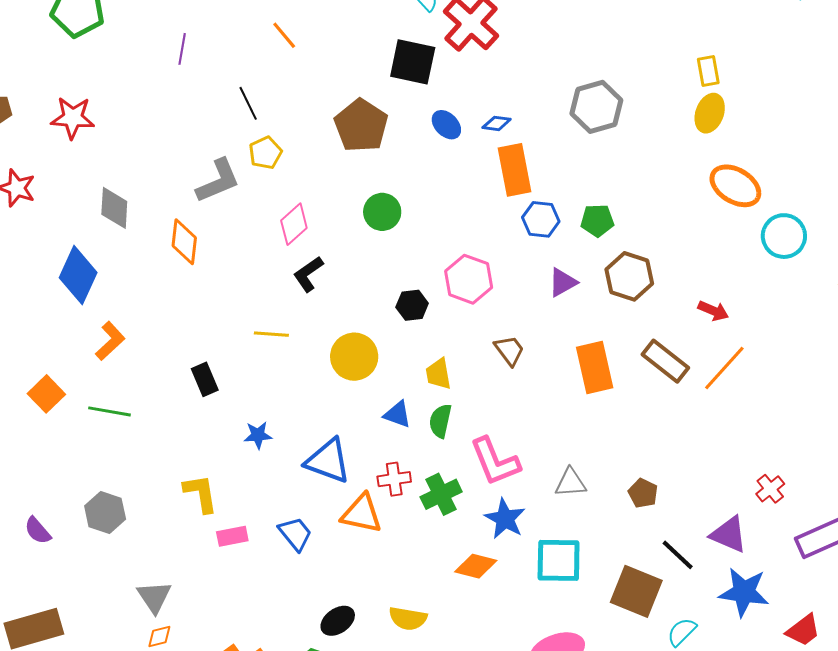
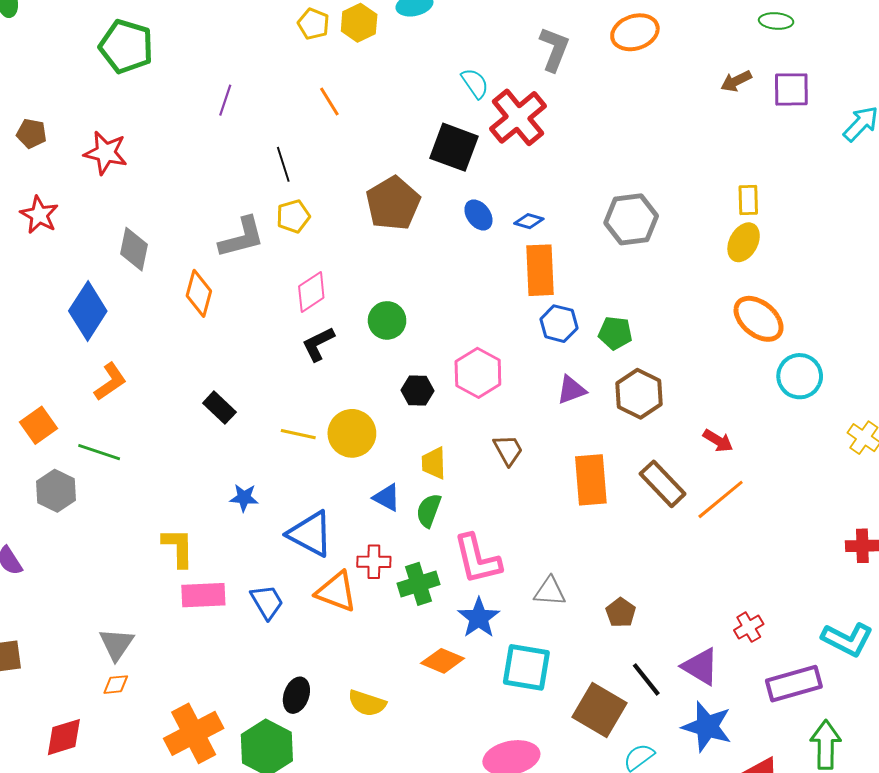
green circle: (382, 212) -> (387, 320), moved
yellow line: (271, 334) -> (298, 434), moved
black rectangle: (205, 379) -> (219, 408), moved, turned -32
gray hexagon: (105, 513) -> (56, 491), moved
pink rectangle: (232, 536) -> (203, 595), size x1.4
black ellipse: (338, 621) -> (296, 695), turned -44

